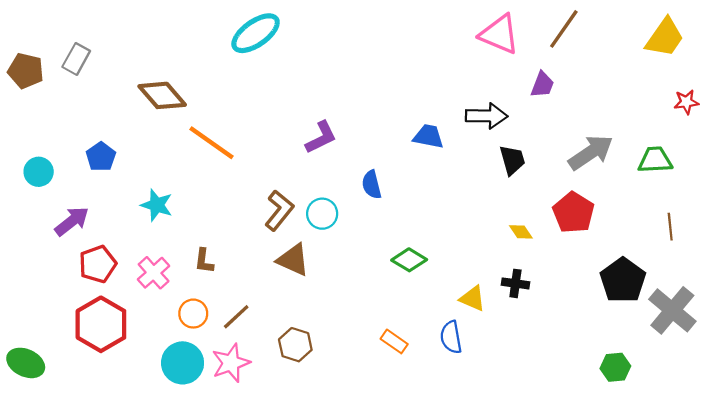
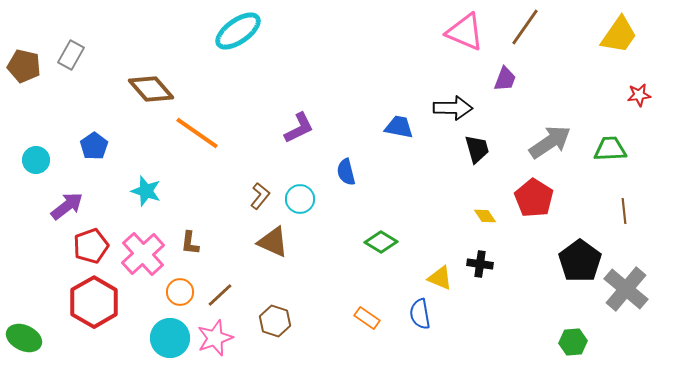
brown L-shape: (279, 210) -> (260, 196), size x0.7
pink cross: (154, 273) -> (143, 254), size x1.4

